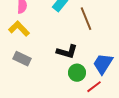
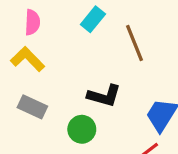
green circle: (77, 73) -> (82, 129), moved

